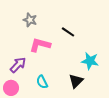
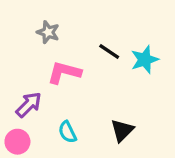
cyan star: (90, 61) -> (145, 60), moved, turned -30

